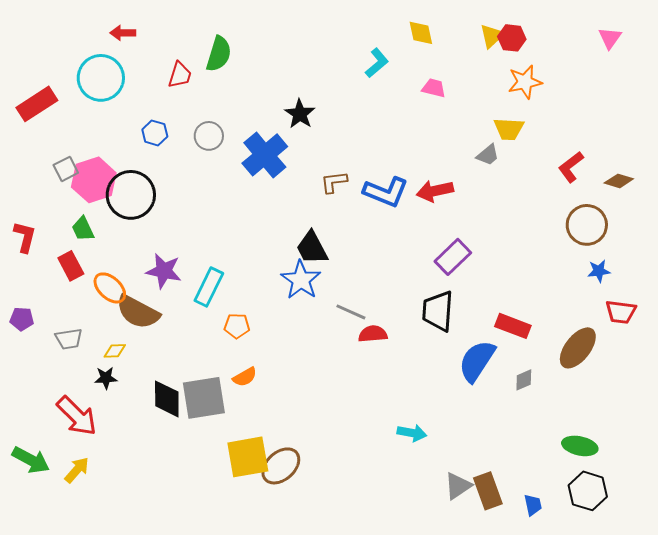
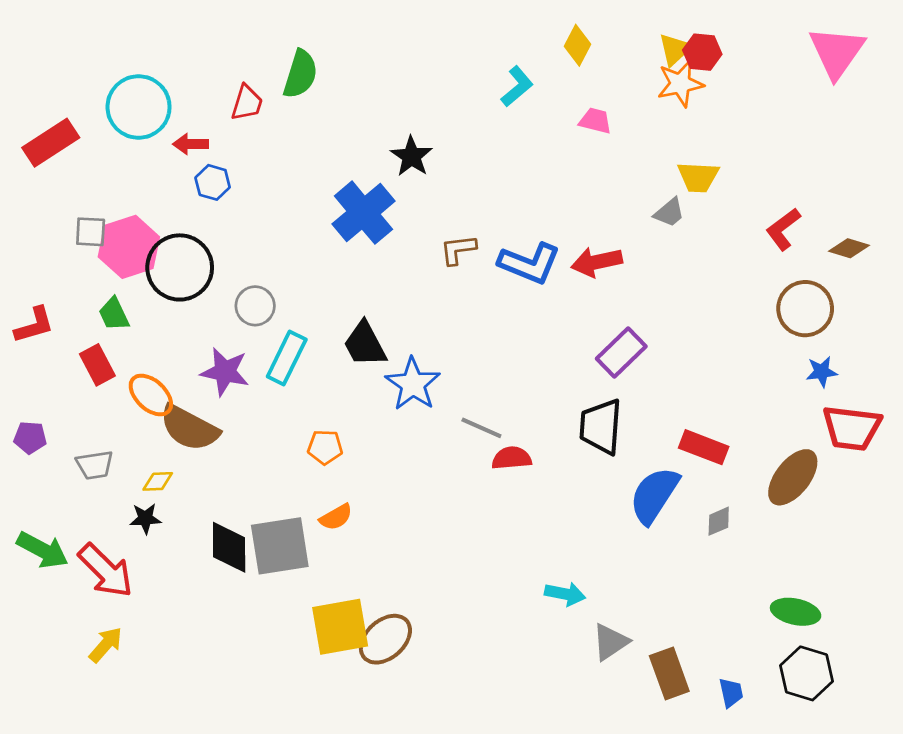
red arrow: (123, 33) -> (191, 144), moved
yellow diamond: (421, 33) -> (577, 45), turned 40
pink triangle: (610, 38) -> (837, 52), size x1.8
orange star: (525, 82) -> (680, 84), moved
gray circle: (209, 136) -> (255, 306), moved
gray square: (66, 169) -> (91, 232), turned 30
red L-shape: (25, 237) -> (34, 325), turned 60
black trapezoid: (312, 248) -> (365, 344), moved
cyan rectangle: (209, 287) -> (287, 358), moved
red trapezoid: (621, 312) -> (852, 428), size x1.4
green arrow: (31, 460) -> (43, 550), moved
gray triangle: (458, 486) -> (610, 642), moved

